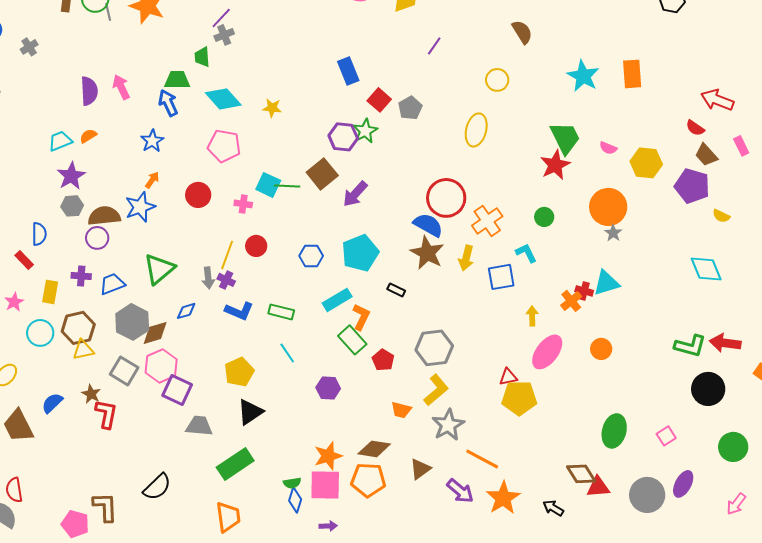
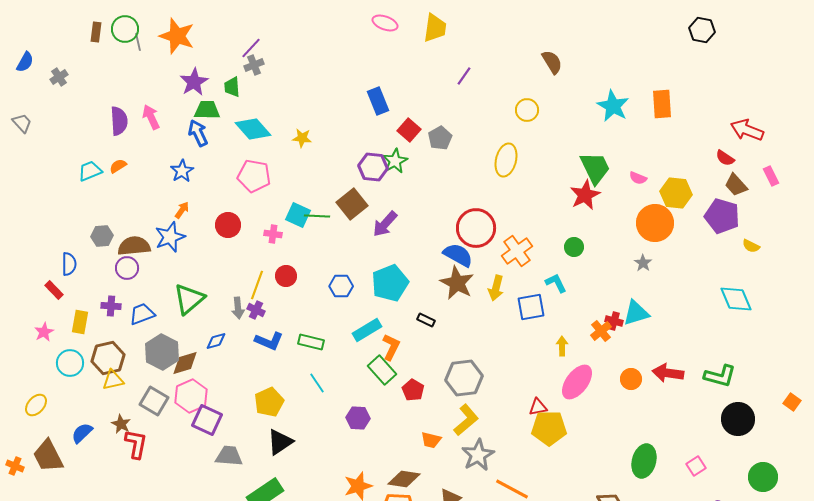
purple star: (71, 176) -> (194, 82), moved
orange circle: (608, 207) -> (655, 223), moved
red arrow: (725, 343) -> (668, 373), moved

